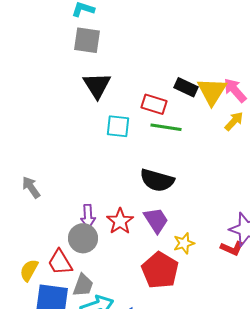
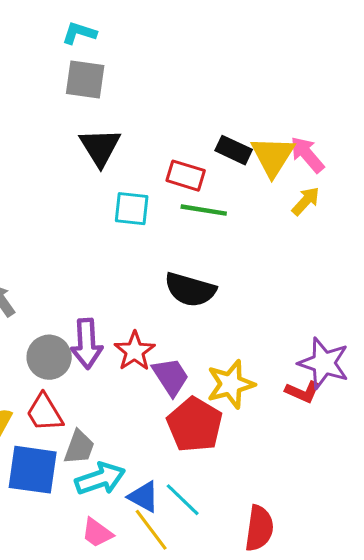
purple arrow: (88, 216) -> (87, 344), size x1.4
purple trapezoid: (156, 220) -> (171, 377), moved
gray circle: (83, 238) -> (49, 357), moved
yellow star: (184, 243) -> (231, 384), size x1.5

